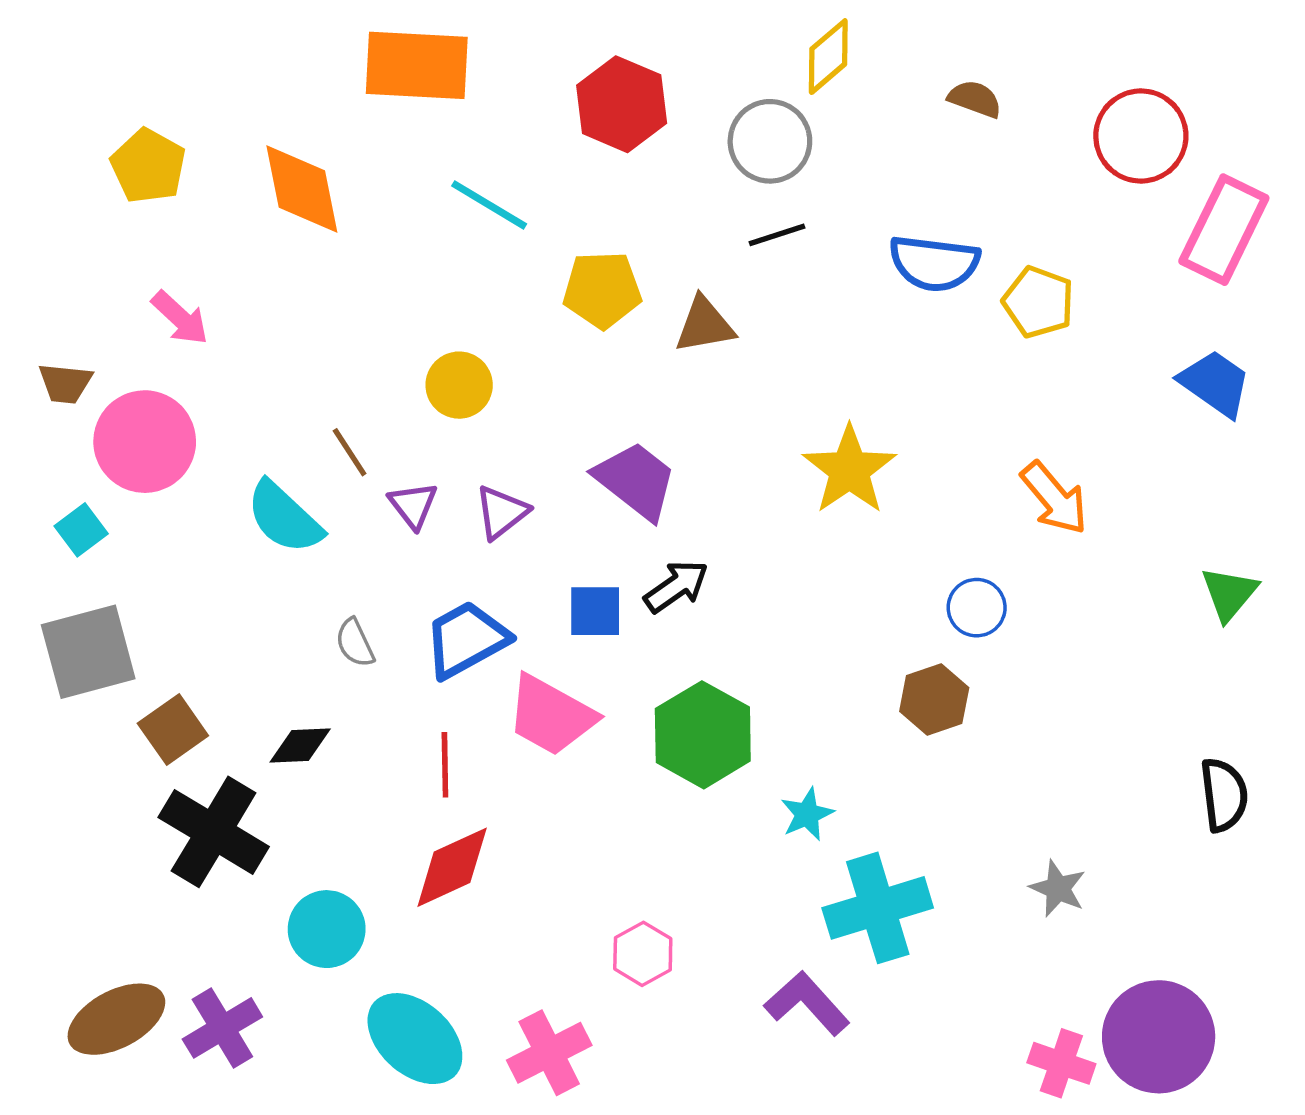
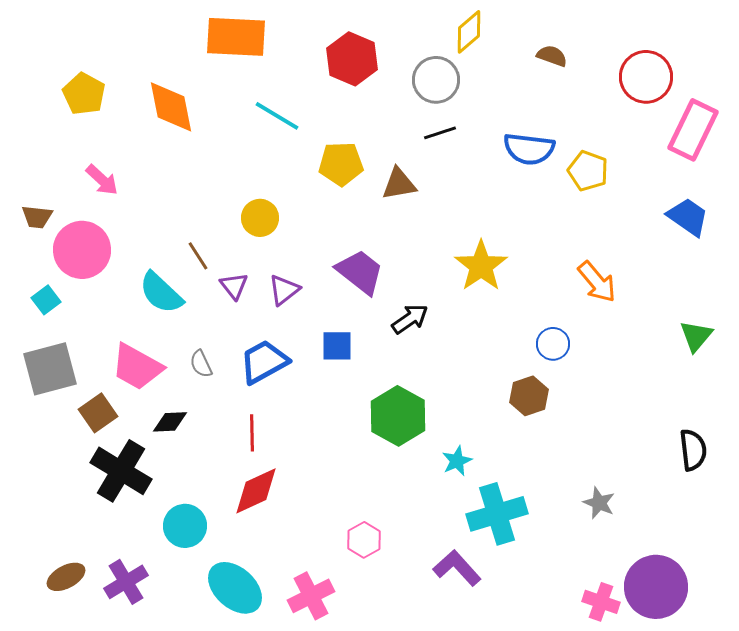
black arrow: (676, 586) -> (410, 319), moved
pink trapezoid: (551, 715) -> (137, 367), moved
brown ellipse: (116, 1019) -> (66, 577), size x0.7

